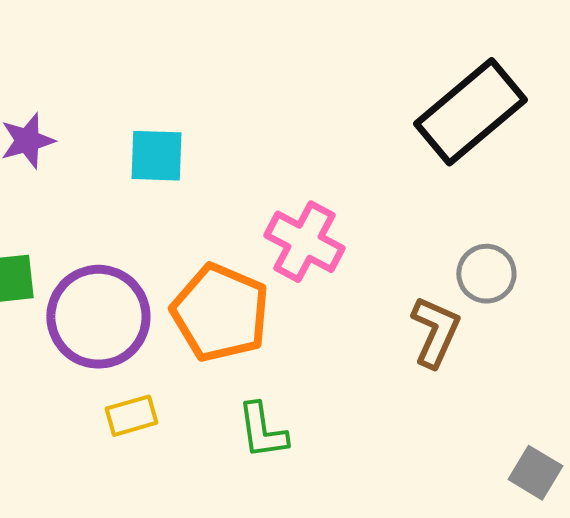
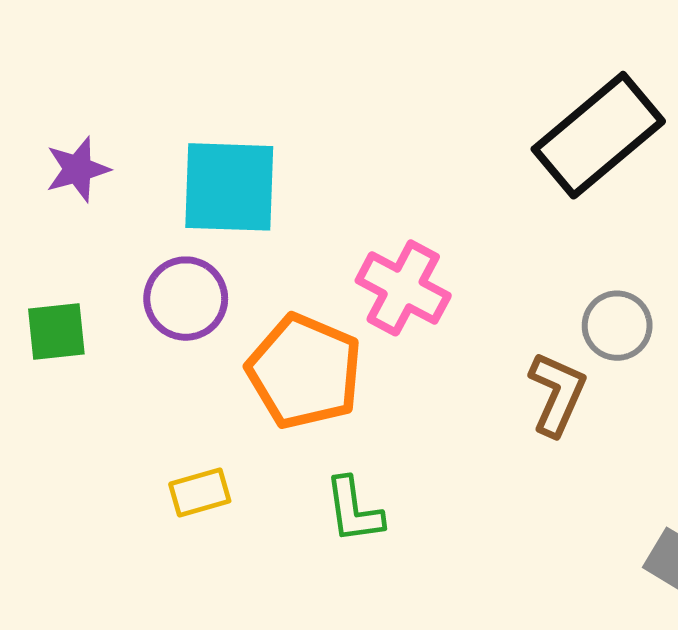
cyan square: (156, 156) -> (229, 187), size x1.5
purple circle: (98, 317) -> (186, 299), moved, size x0.7

